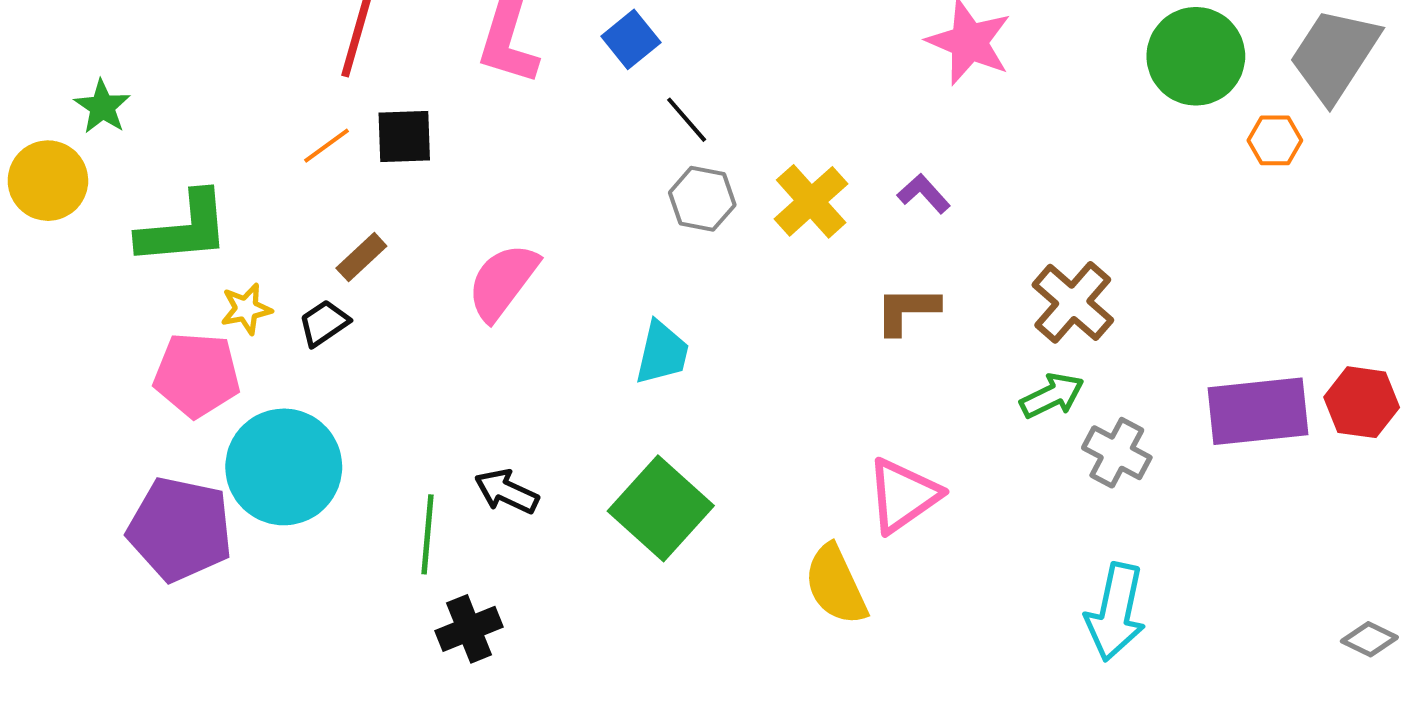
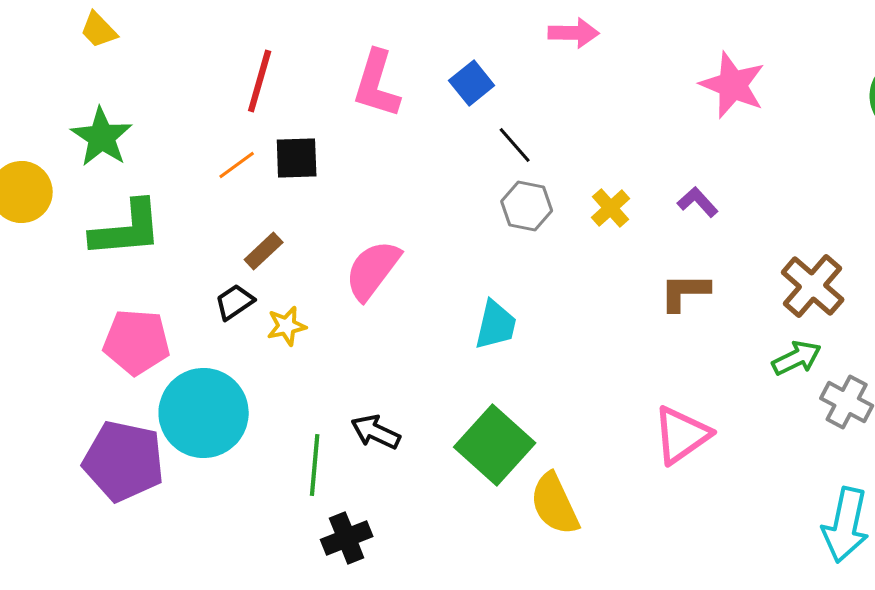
green star: (102, 107) -> (102, 137), moved, size x1.4
yellow cross: (811, 201) -> (611, 208), size x0.7
yellow star: (246, 309) -> (287, 326), moved
yellow semicircle: (836, 585) -> (555, 504), moved

